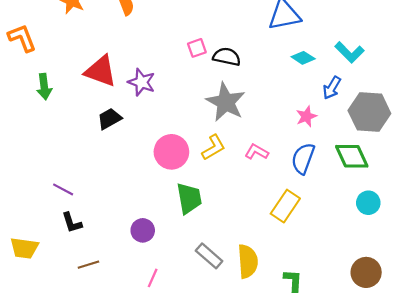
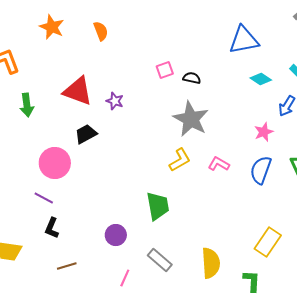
black semicircle: (227, 57) -> (192, 78), size x0.7
purple star: (142, 82) -> (115, 101), size x0.7
pink circle: (171, 152) -> (55, 163), moved
yellow rectangle: (285, 206) -> (268, 242), moved
black L-shape: (72, 223) -> (52, 228), turned 40
gray rectangle: (209, 256) -> (160, 260), moved

